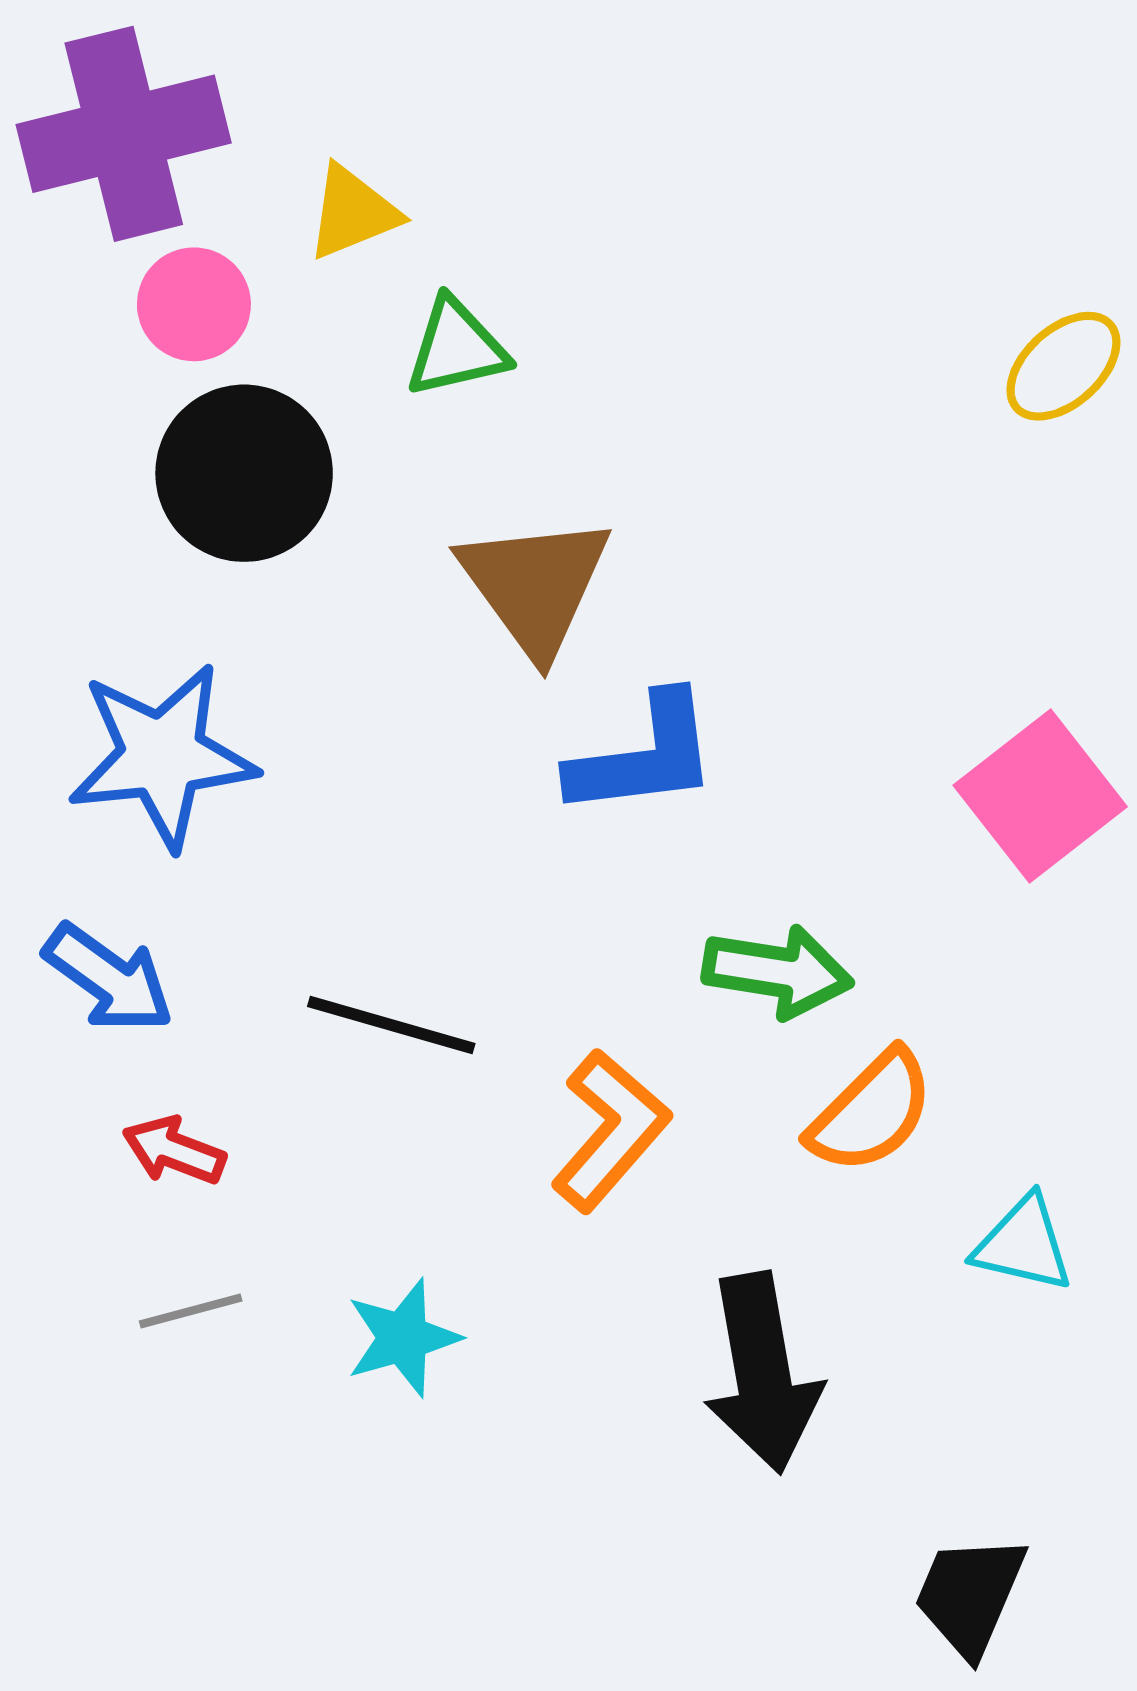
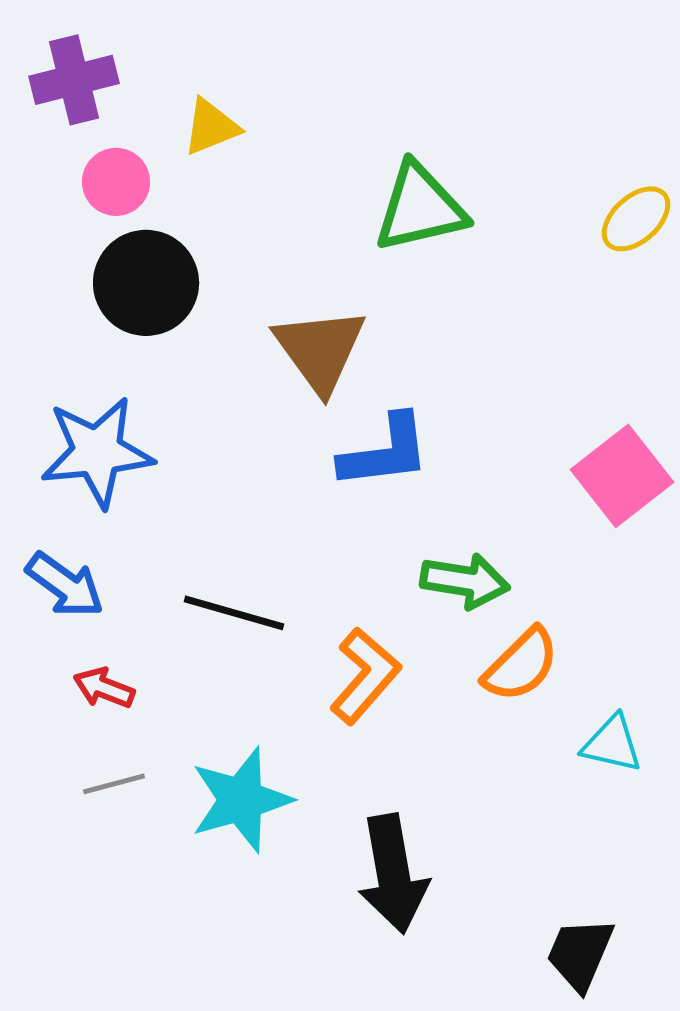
purple cross: (124, 134) -> (74, 80), size x0.7
green triangle: (456, 348) -> (420, 208), moved, size x1.5
cyan star: (403, 1338) -> (241, 800), size x1.5
black arrow: (762, 1373) -> (393, 874), moved

